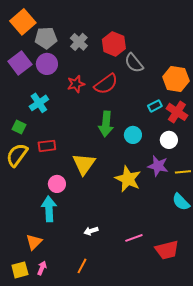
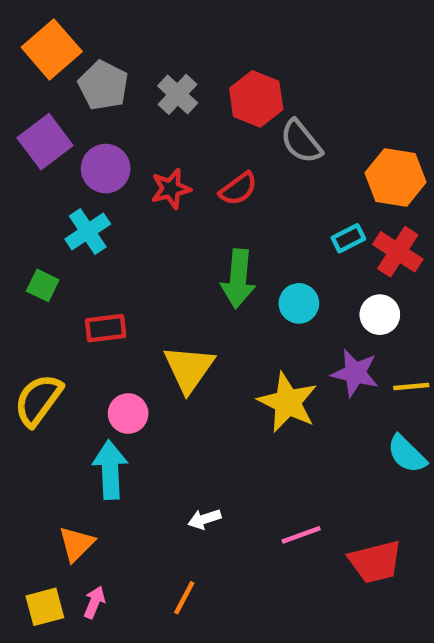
gray pentagon: (46, 38) -> (103, 85), turned 30
purple circle: (47, 64) -> (106, 169), moved
red semicircle: (106, 84) -> (238, 189), size x0.7
yellow semicircle: (17, 155) -> (38, 400), moved

